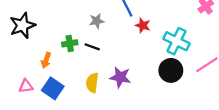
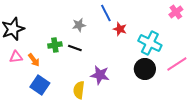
orange arrow: (46, 60) -> (34, 60), turned -56
yellow semicircle: (92, 83) -> (79, 90), moved
pink triangle: (26, 86) -> (16, 57), moved

